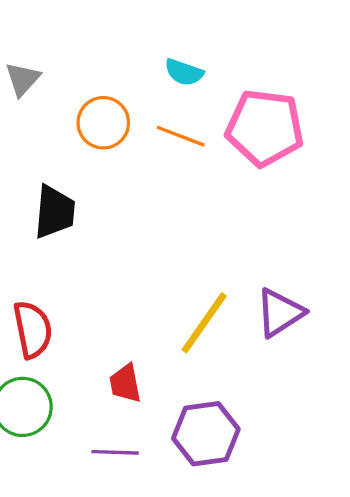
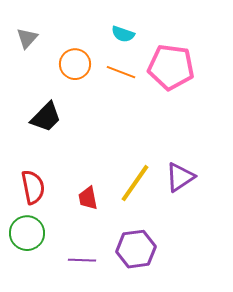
black trapezoid: (55, 212) -> (46, 117), turned 40
red trapezoid: (125, 383) -> (88, 198), moved

